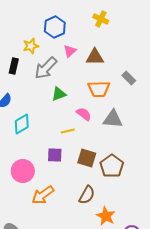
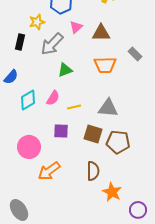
pink semicircle: (84, 114) -> (53, 98), moved, turned 84
gray triangle: (113, 119) -> (108, 108), moved
brown pentagon: (112, 166) -> (118, 142), turned -30
brown semicircle: (87, 195) -> (93, 171), turned -30

